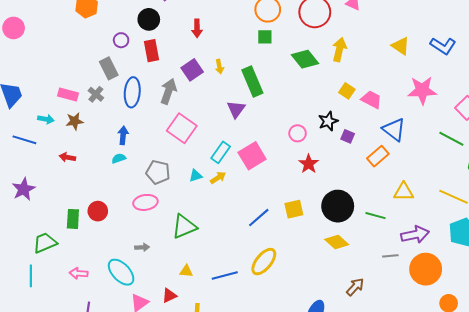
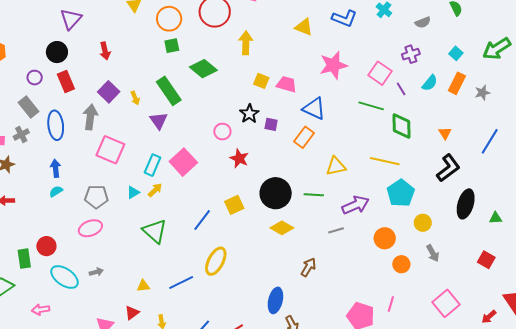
green diamond: (305, 59) -> (203, 69), moved
yellow arrow: (219, 67) -> (135, 98), moved
gray cross: (96, 94) -> (21, 134), turned 35
green triangle: (184, 227) -> (155, 231), moved, turned -44
orange circle: (426, 269) -> (385, 238), moved, size x0.7
cyan ellipse: (121, 272) -> (65, 277), moved

